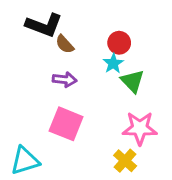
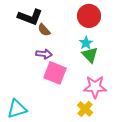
red circle: (119, 43) -> (89, 16), moved, size x1.5
cyan star: (113, 63) -> (86, 43), moved
pink square: (66, 124) -> (55, 73), moved

